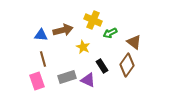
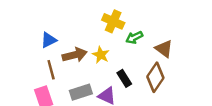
brown arrow: (63, 30) -> (75, 55), moved
blue triangle: (41, 35) -> (49, 40), turned -32

